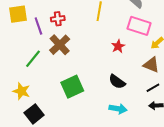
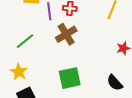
green line: (33, 59) -> (25, 41), moved

